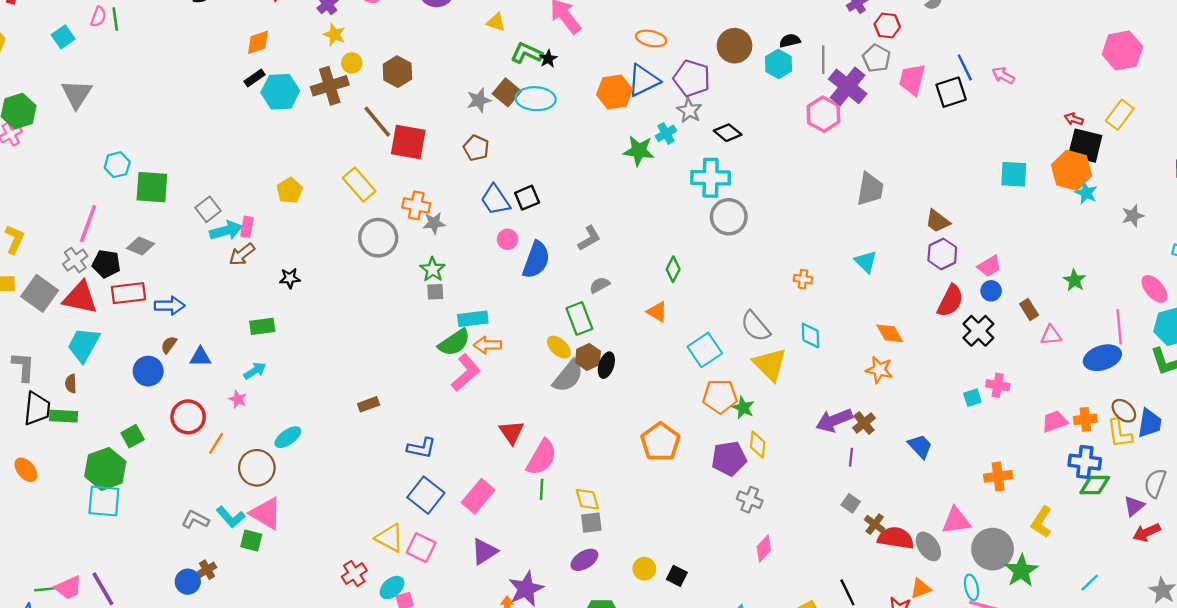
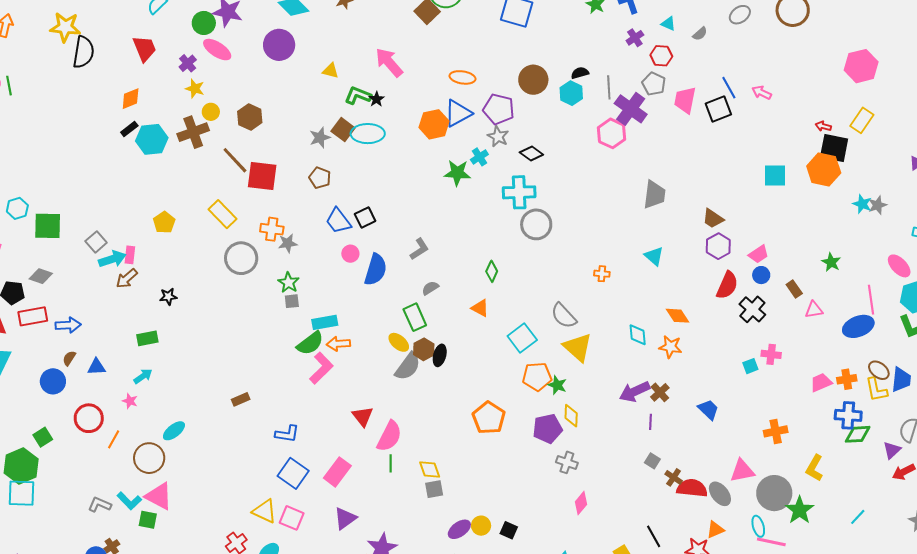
cyan star: (1086, 193) -> (862, 204), moved
cyan diamond: (810, 335) -> (638, 335), moved
purple ellipse: (584, 560) -> (459, 529), moved

